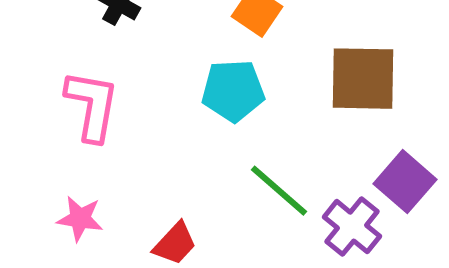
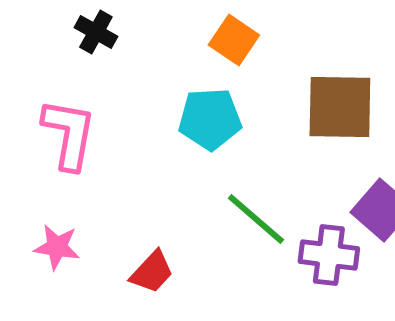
purple cross: (352, 227) -> (329, 255), turned -32

